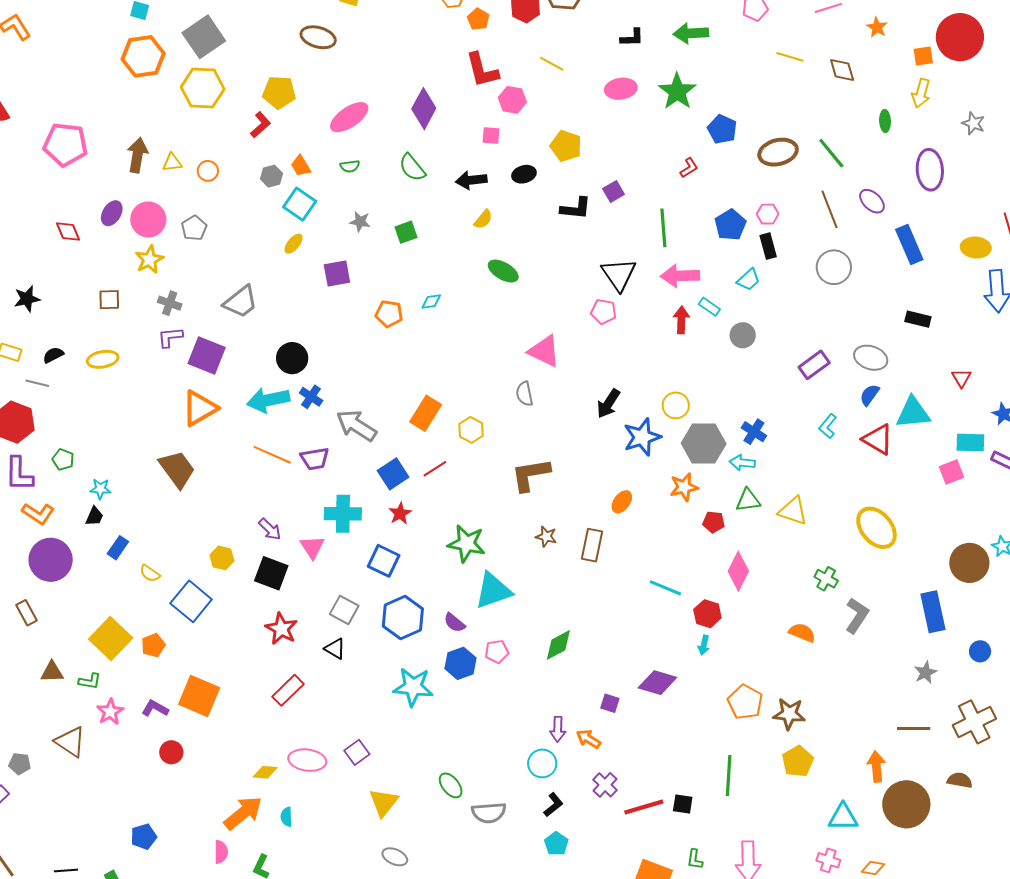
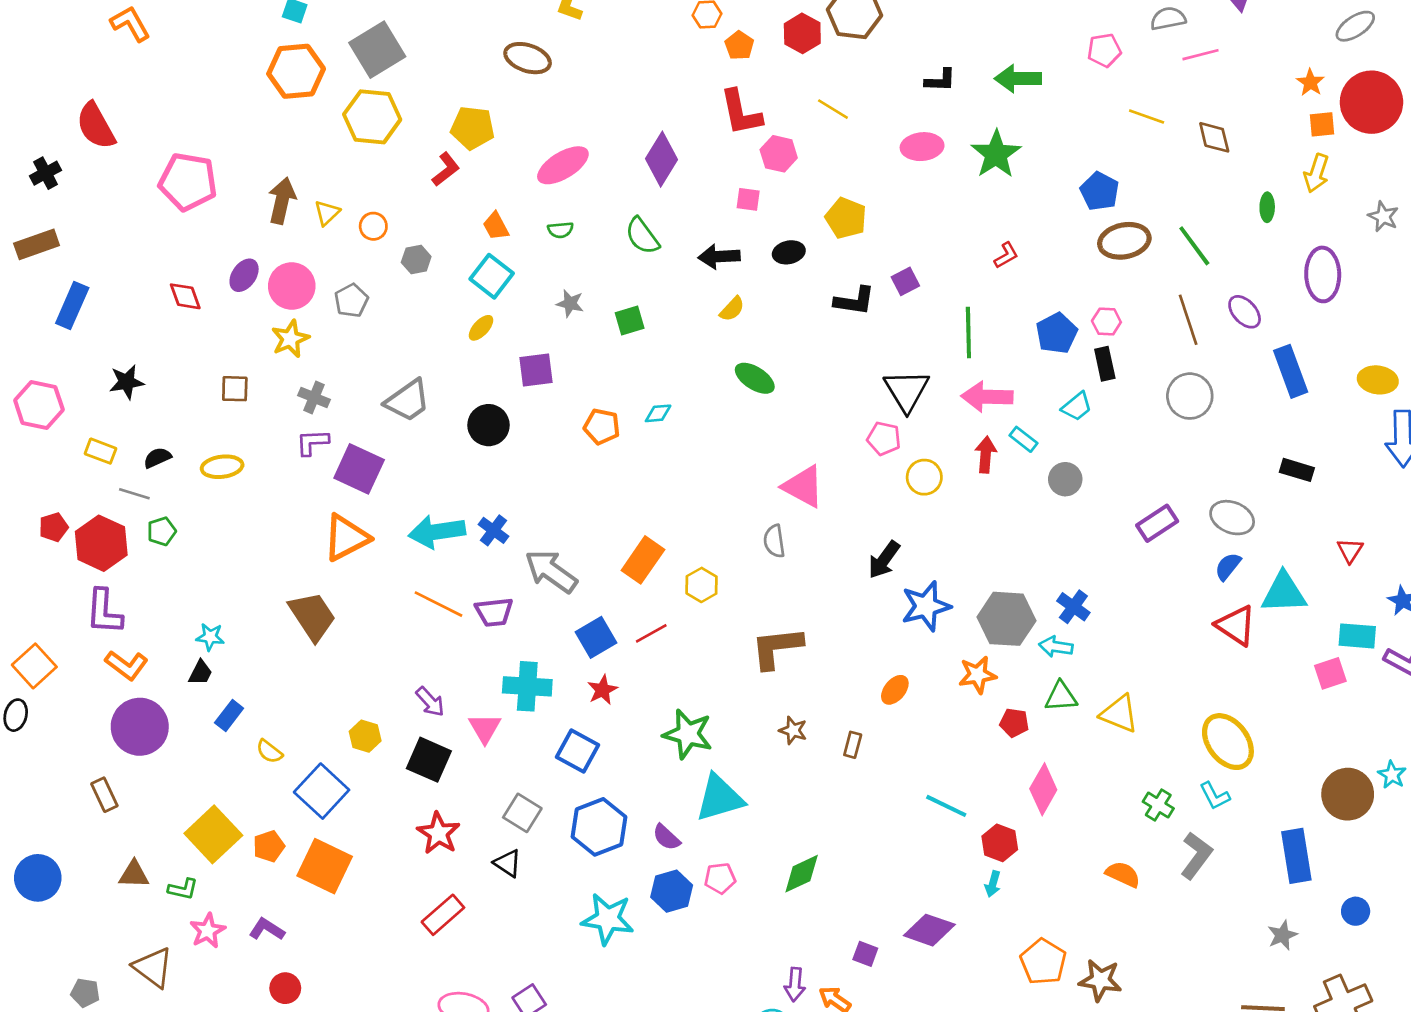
orange star: (877, 27) -> (1310, 82), moved
blue pentagon: (722, 129) -> (1100, 191), moved
yellow triangle: (172, 163) -> (327, 213), turned -40
gray hexagon: (271, 176) -> (416, 259), moved
black circle: (292, 358) -> (488, 425), moved
yellow circle: (676, 405) -> (924, 477), moved
cyan L-shape: (828, 426) -> (1215, 796), moved, turned -70
green pentagon: (63, 460) -> (162, 531), moved, turned 30
brown rectangle: (592, 545) -> (853, 745), size x0.6
orange square: (199, 696) -> (325, 866), moved

